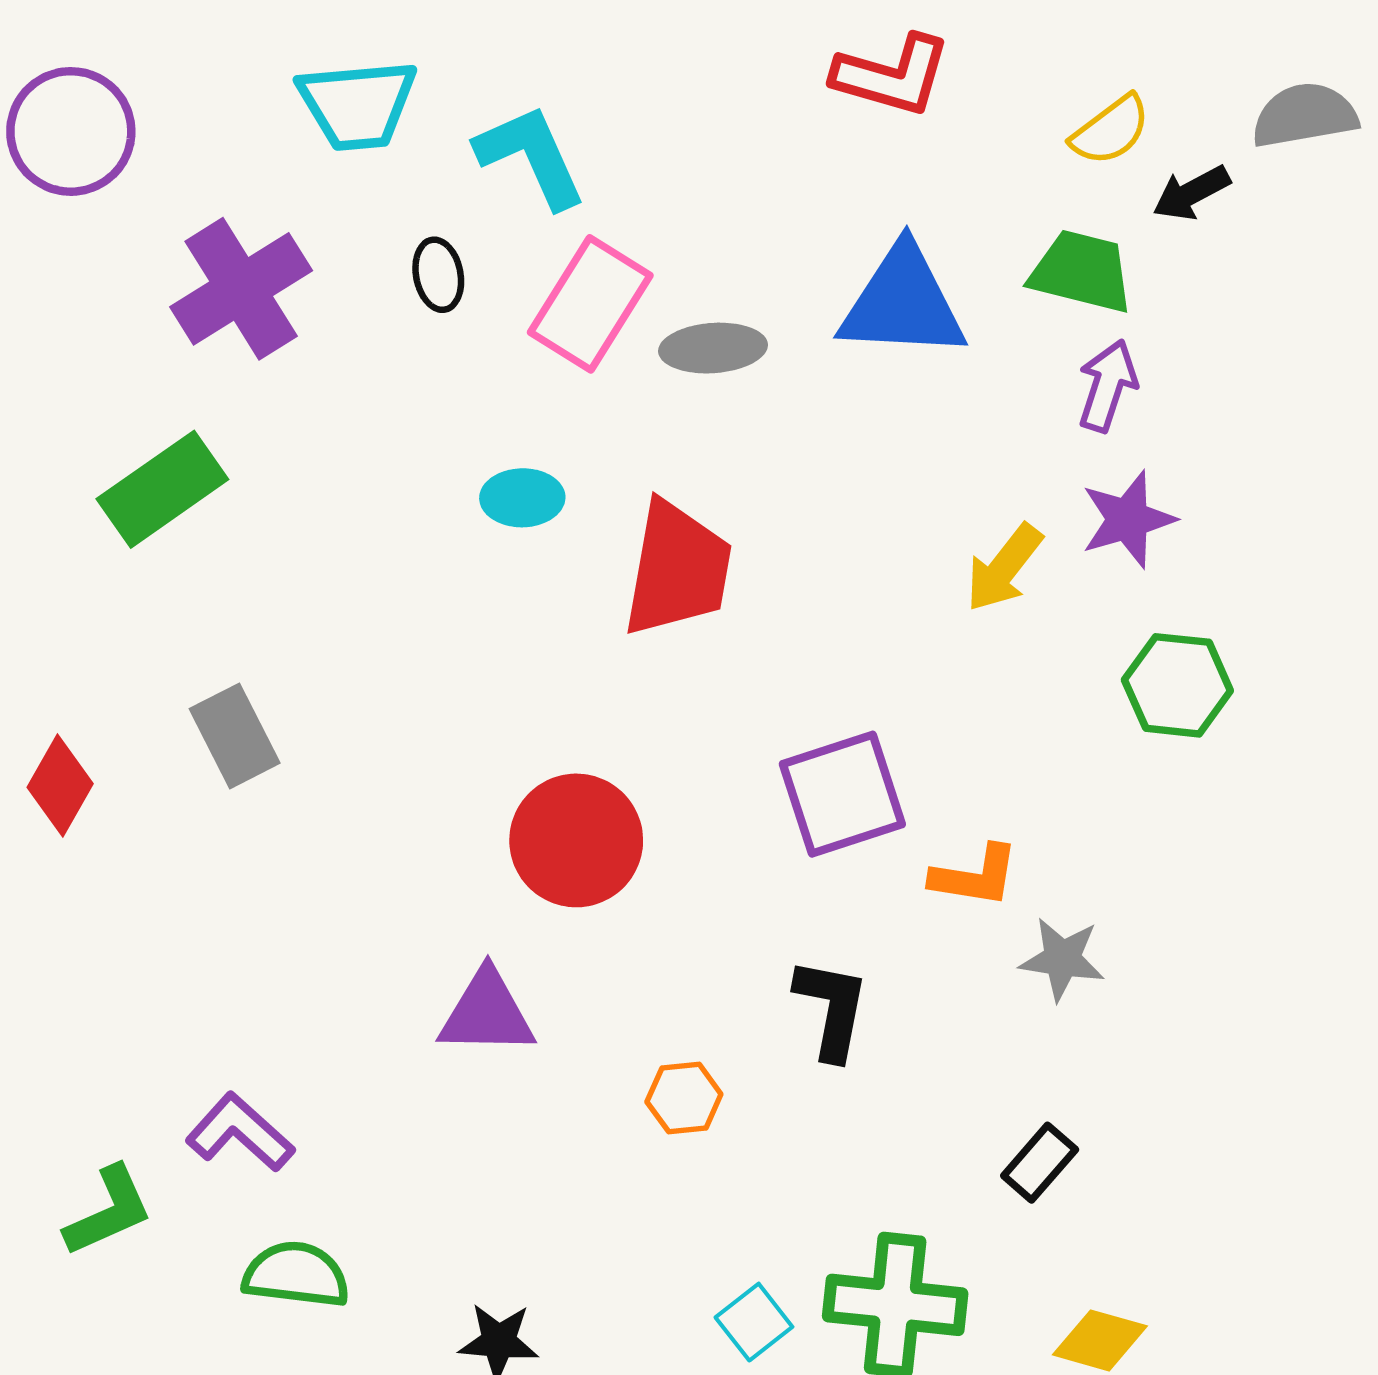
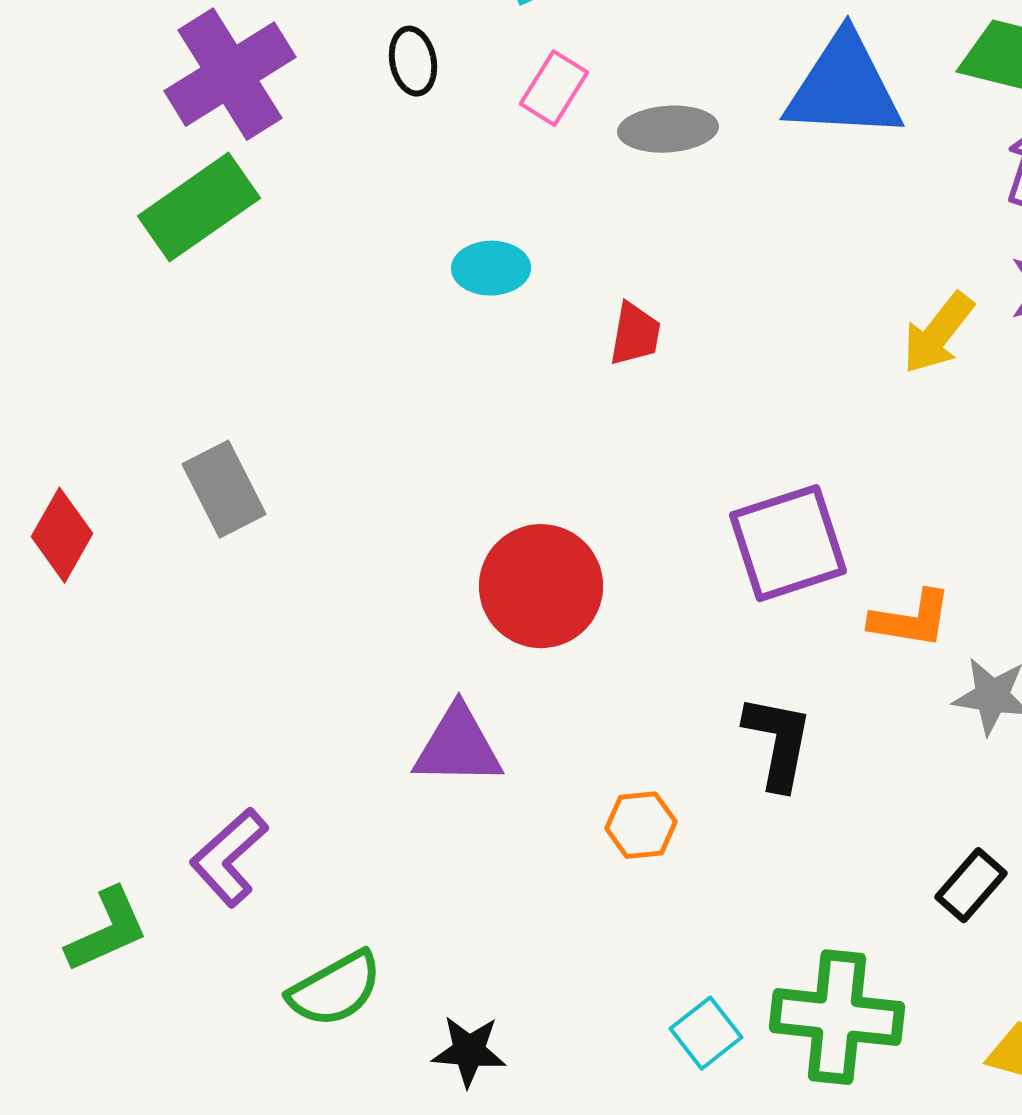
pink rectangle: (590, 304) -> (554, 88), size x0.6
green rectangle: (162, 489) -> (199, 207), moved
red trapezoid: (677, 569) -> (635, 334), size x0.5
purple L-shape: (240, 1132) -> (229, 857), turned -84
green semicircle: (296, 1275) -> (335, 989), moved, turned 144

